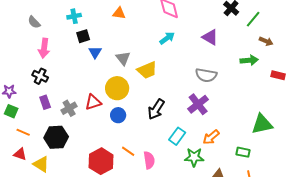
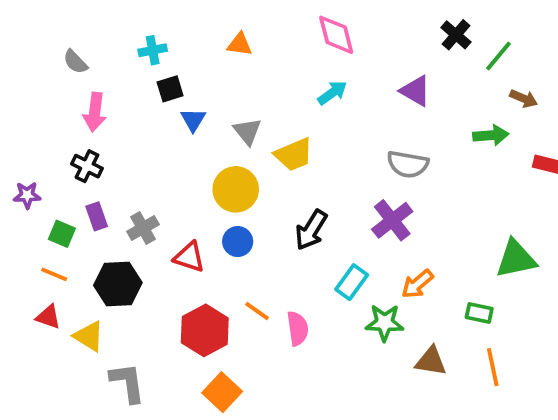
red triangle: (93, 102) -> (189, 257), moved, turned 36
green square: (11, 111) -> (62, 234), moved

